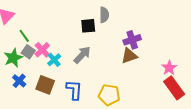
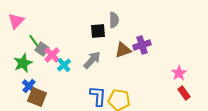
gray square: (28, 52) -> (42, 49), moved
brown triangle: (129, 56) -> (123, 50), moved
brown square: (45, 85) -> (37, 97), moved
red rectangle: (174, 88) -> (184, 93), size x0.6
blue L-shape: (74, 90) -> (98, 96), moved

